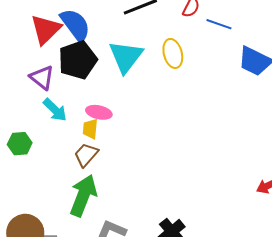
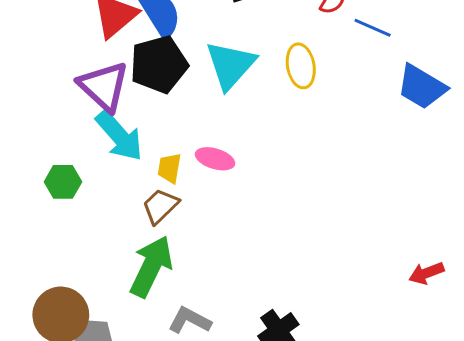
purple triangle: (42, 78) -> (104, 86), size x1.4
cyan arrow: (55, 110) -> (119, 136), size x1.4
pink ellipse: (99, 112) -> (215, 159), moved

